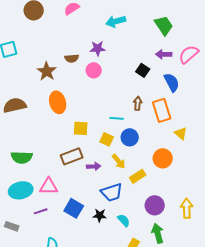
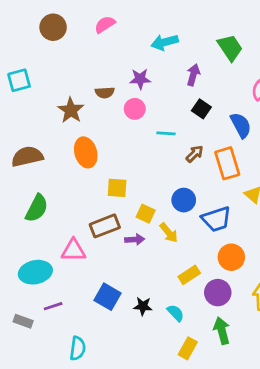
purple arrow: (164, 54) -> (193, 75), moved, turned 105
brown arrow: (138, 103) -> (195, 154), turned 40
cyan line: (117, 118) -> (166, 133), moved
yellow square: (107, 139) -> (146, 214), moved
green semicircle: (22, 157) -> (37, 208), moved, turned -65
orange circle: (163, 158) -> (231, 257), moved
yellow rectangle: (138, 176) -> (189, 275), moved
pink triangle: (49, 186) -> (73, 250), moved
blue trapezoid: (112, 192) -> (216, 219), moved
purple line: (41, 211) -> (53, 306), moved

